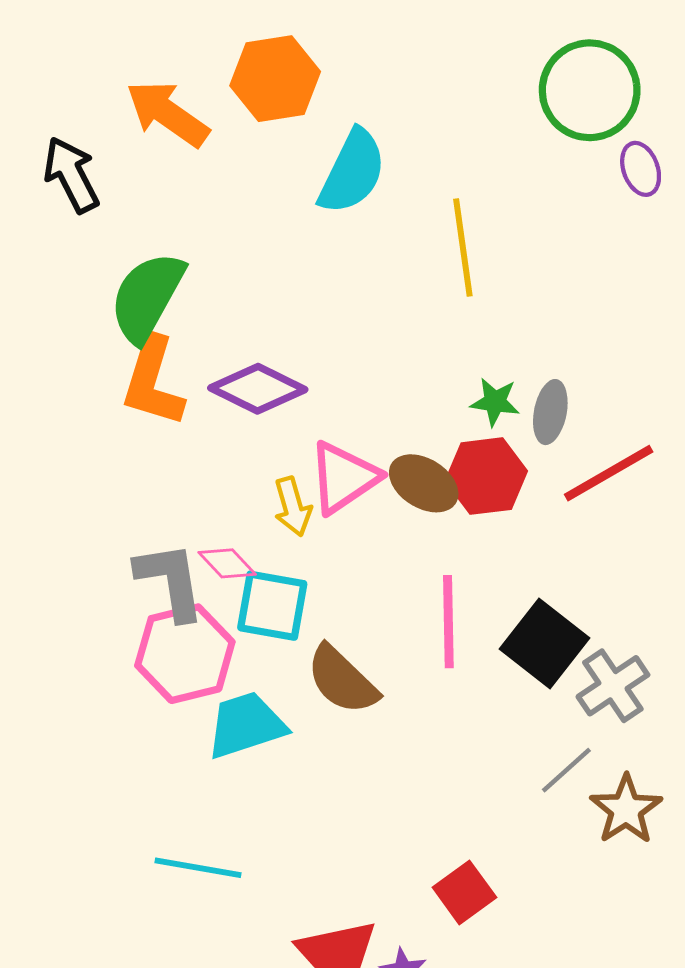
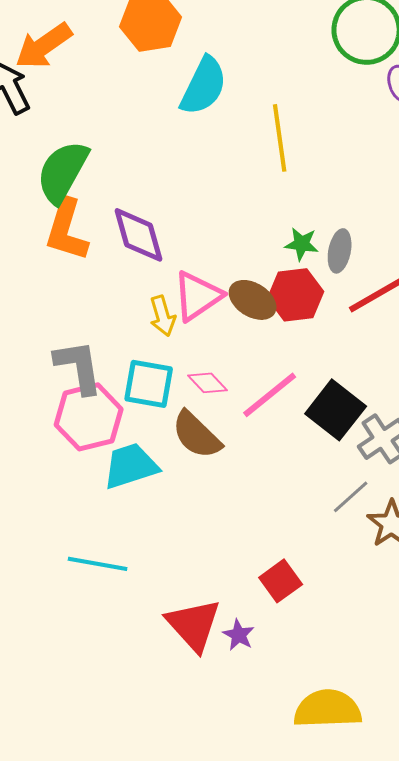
orange arrow: (167, 114) -> (44, 46), moved, turned -70
purple diamond: (258, 389) -> (139, 235), turned 48
pink diamond: (227, 563) -> (208, 383), moved
pink line: (448, 622) -> (270, 395), turned 52

